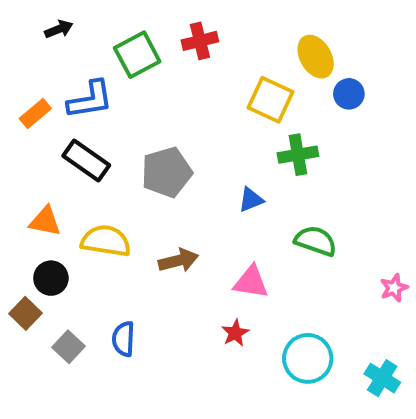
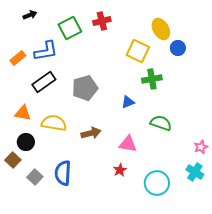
black rectangle: (86, 160) -> (44, 82), turned -70
blue semicircle: (123, 339) -> (63, 173), size x1.4
cyan cross: (382, 378) -> (195, 172), moved

